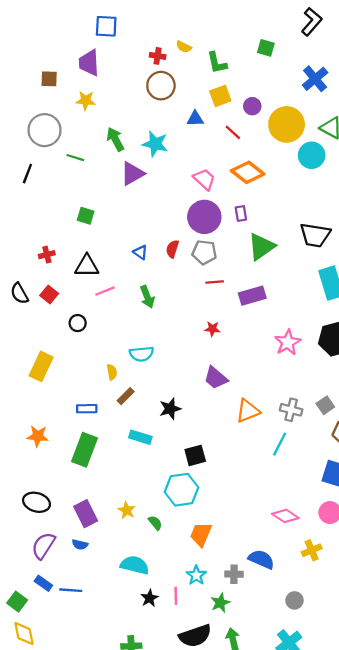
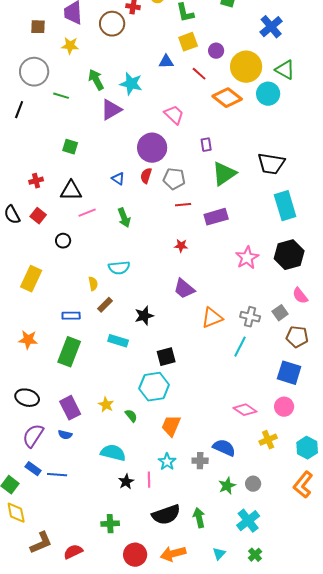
brown circle: (161, 86) -> (112, 24), moved
orange diamond: (248, 172) -> (227, 98), moved
purple circle: (204, 217) -> (152, 148), moved
green star: (220, 603) -> (227, 486), moved

